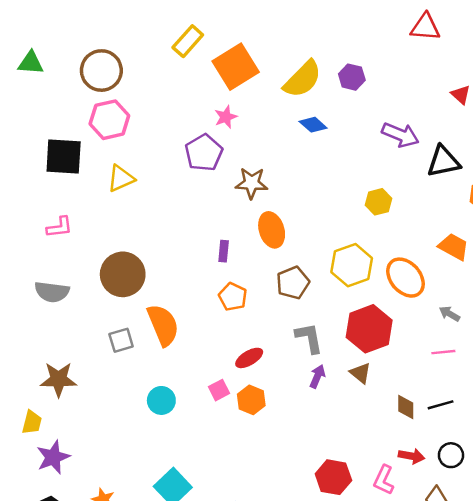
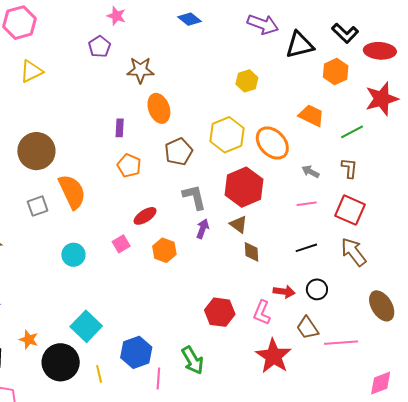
pink star: (226, 117) -> (116, 16), turned -30
purple pentagon: (204, 153) -> (100, 47), size x0.7
orange hexagon: (251, 400) -> (164, 250), moved
brown diamond: (406, 407) -> (251, 252), moved

